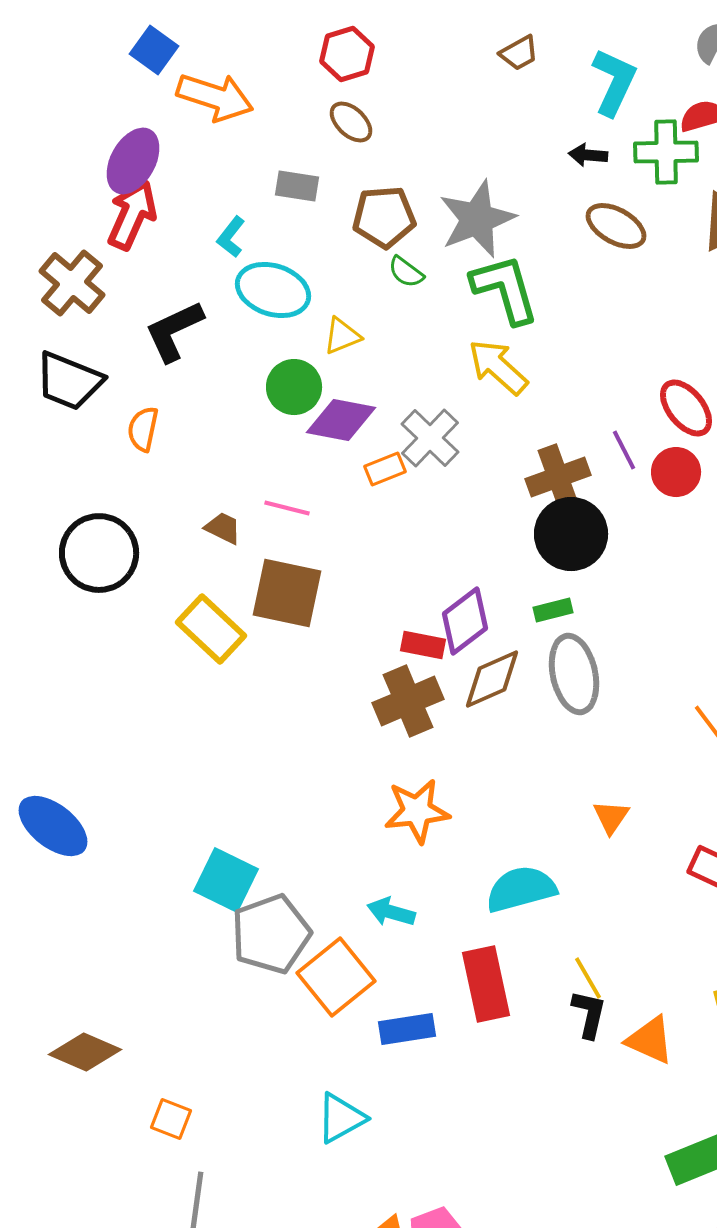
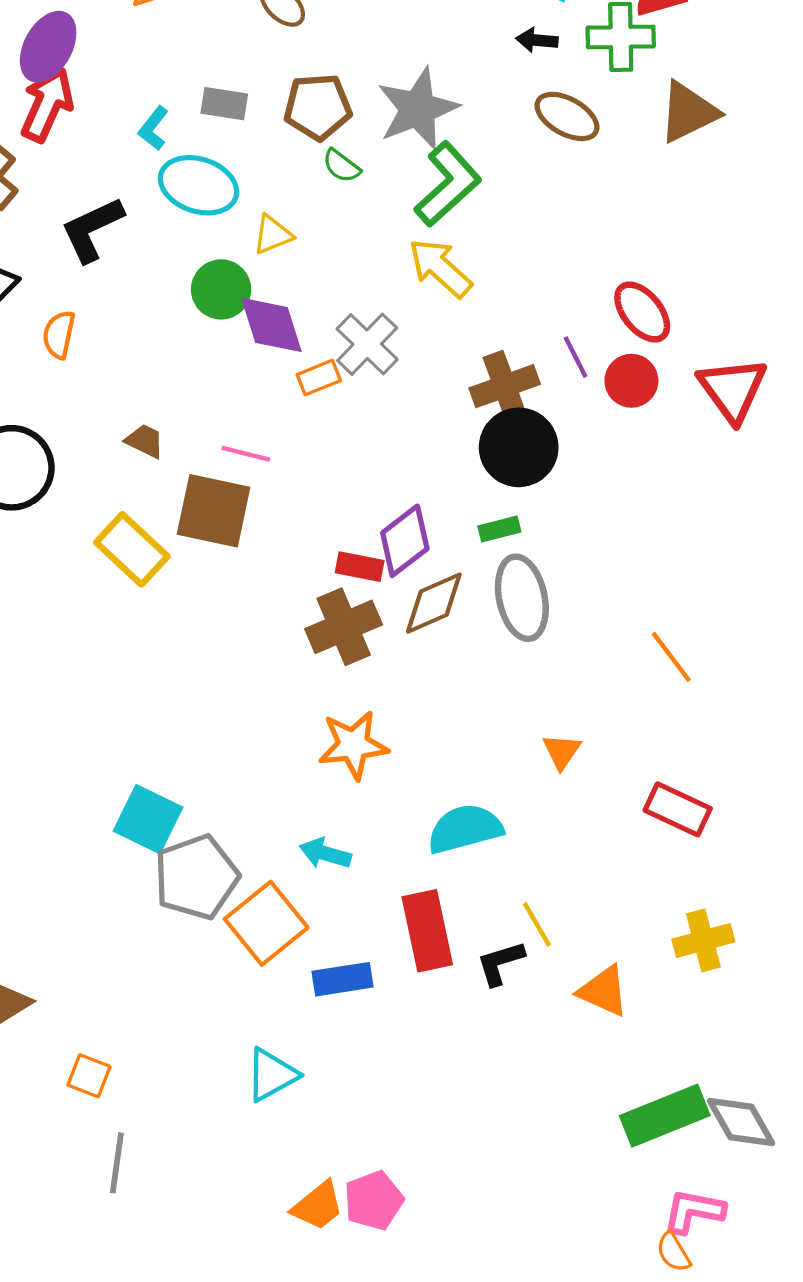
gray rectangle: (297, 186) -> (224, 104), moved
green L-shape: (505, 289) -> (448, 184), turned 64
purple diamond: (341, 420) -> (272, 325), turned 62
pink line: (287, 508) -> (246, 454), moved
black L-shape: (589, 1014) -> (500, 963), moved, turned -120

